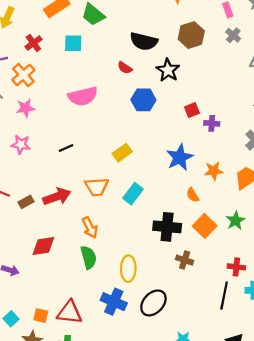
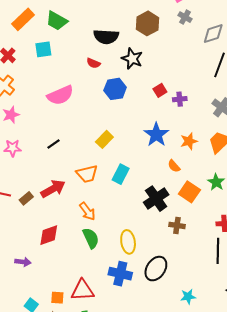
black cross: (167, 227) -> (156, 199), turned -30

